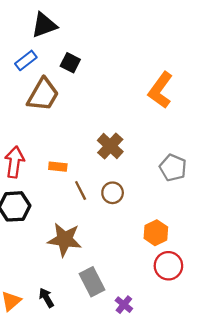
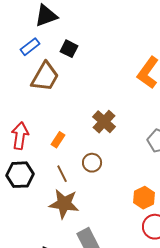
orange rectangle: (58, 167) -> (58, 140), turned -63
brown line: (81, 190) -> (62, 174), moved
brown circle: (113, 193) -> (92, 163), moved

